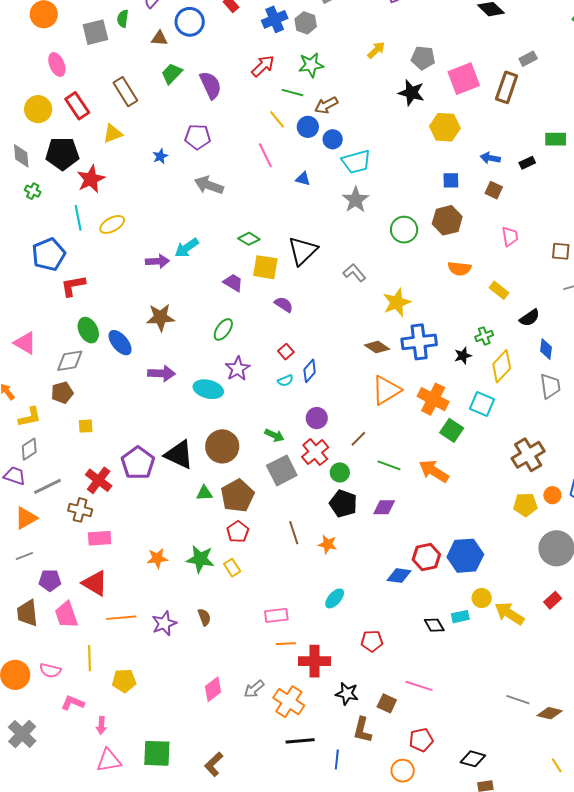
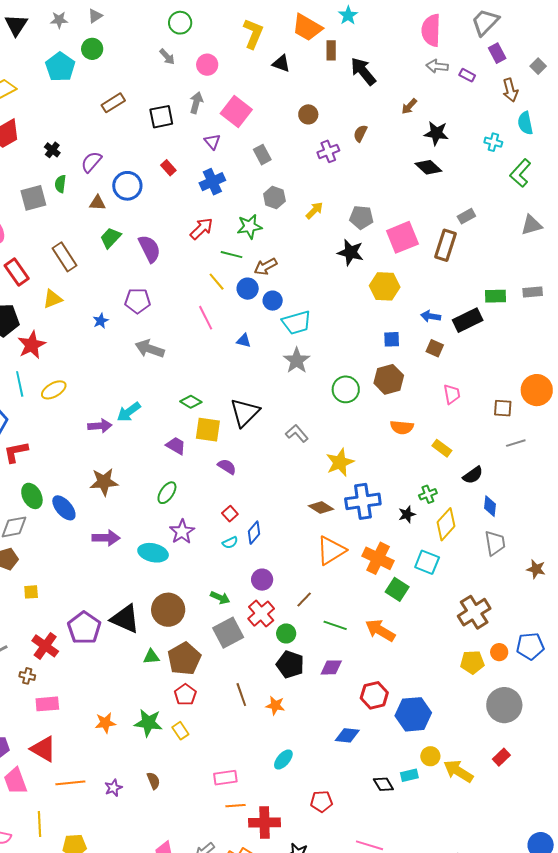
gray hexagon: (306, 23) -> (274, 198), moved
black rectangle: (527, 163) -> (468, 320), size x1.8
brown cross: (80, 510) -> (27, 676), size x0.7
red hexagon: (426, 557) -> (374, 695), moved
purple star: (164, 623) -> (113, 788), size x0.7

